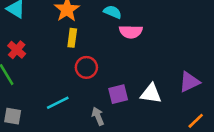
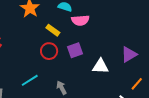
yellow rectangle: (72, 38) -> (53, 30), moved, turned -56
purple square: (118, 94) -> (75, 50), moved

